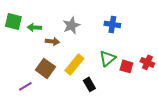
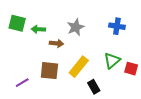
brown square: (45, 68) -> (49, 71), turned -30
purple line: (25, 86) -> (22, 83), moved

